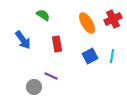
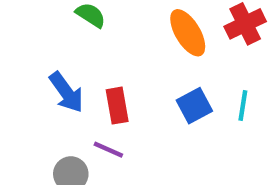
blue arrow: (23, 40) -> (66, 92), moved
red rectangle: (57, 44) -> (117, 106), moved

